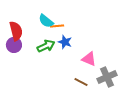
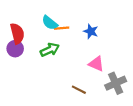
blue star: (65, 42) -> (91, 31), moved
brown line: (81, 82) -> (79, 90), moved

